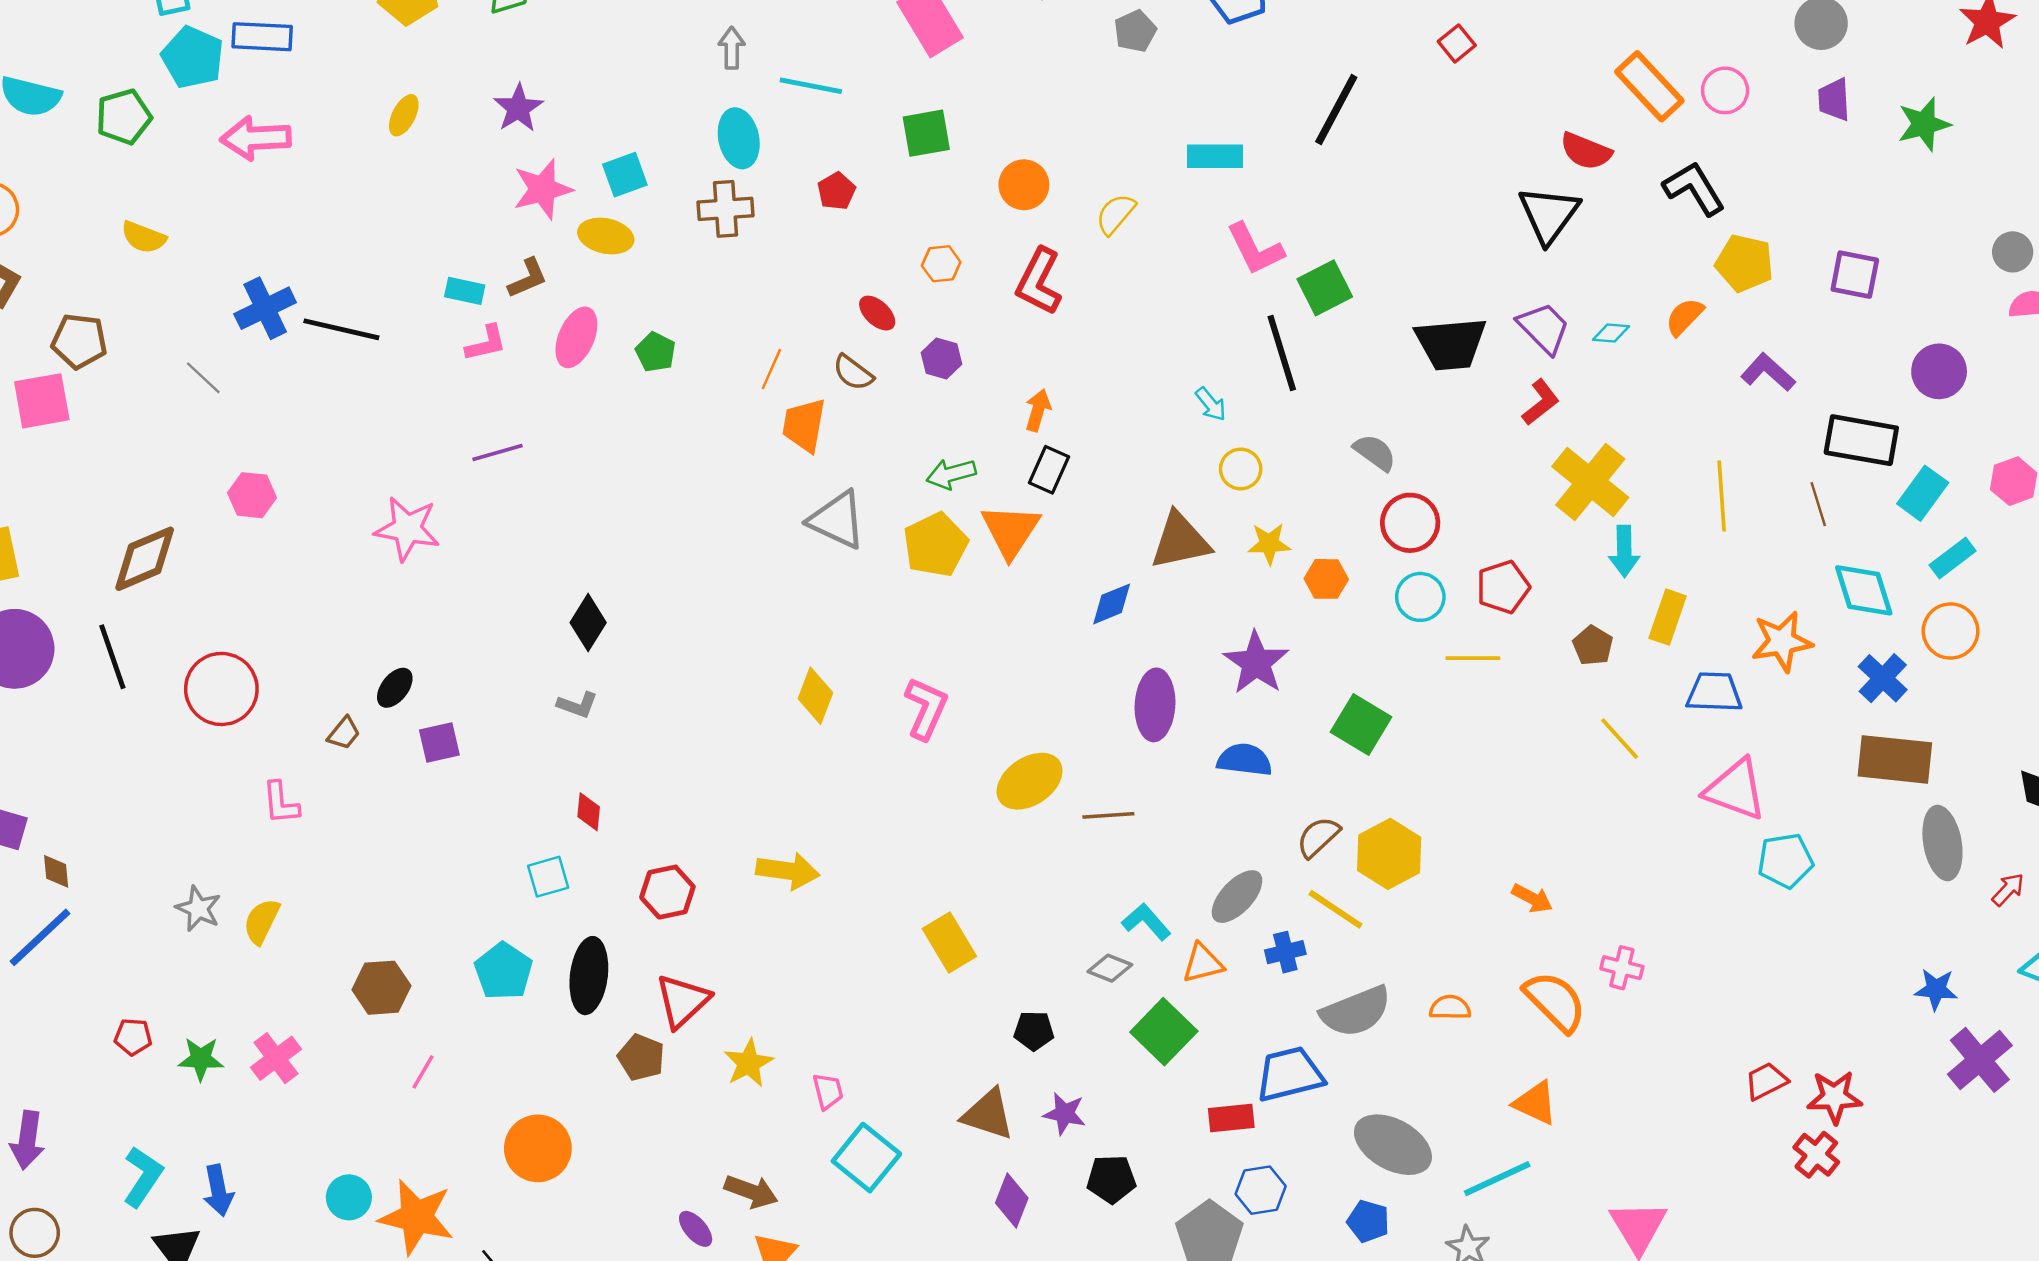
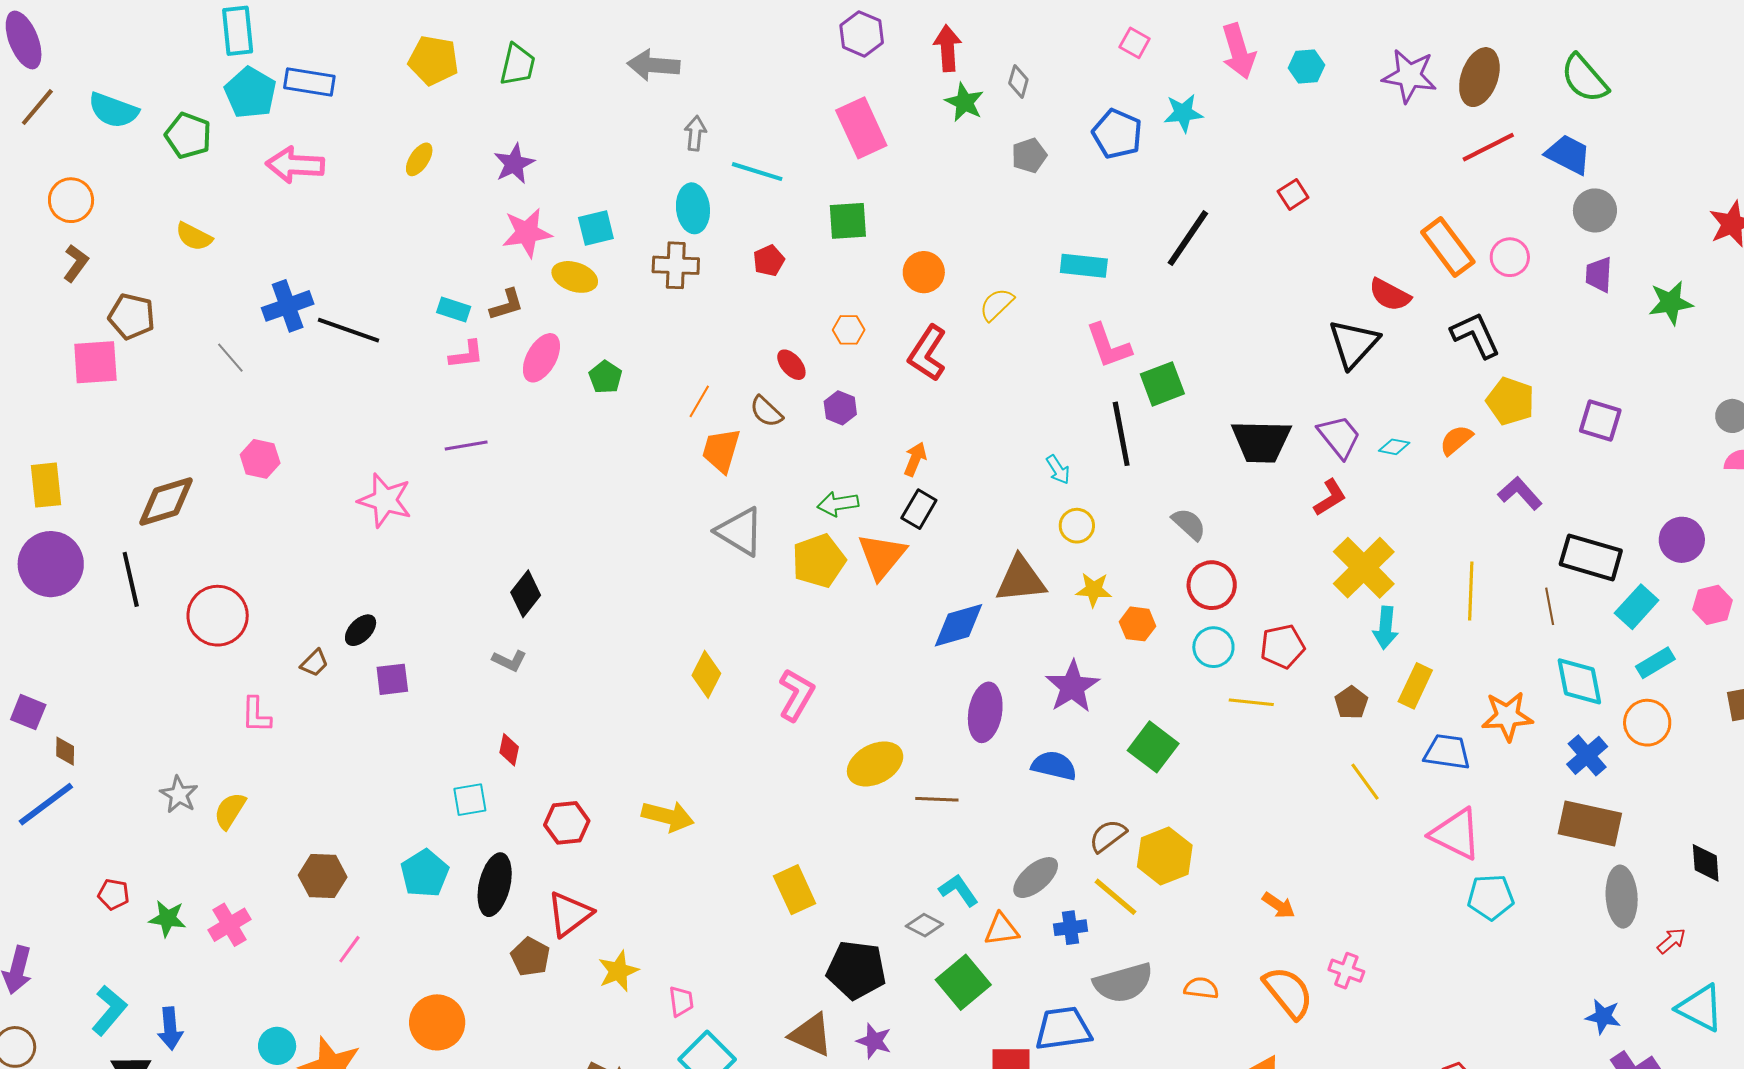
green pentagon: (124, 117) -> (188, 136), turned 30
purple circle: (1939, 371) -> (1682, 540), moved
blue diamond: (1112, 604) -> (959, 625), size x1.4
black pentagon: (1034, 1031) -> (856, 970), size x1.8

